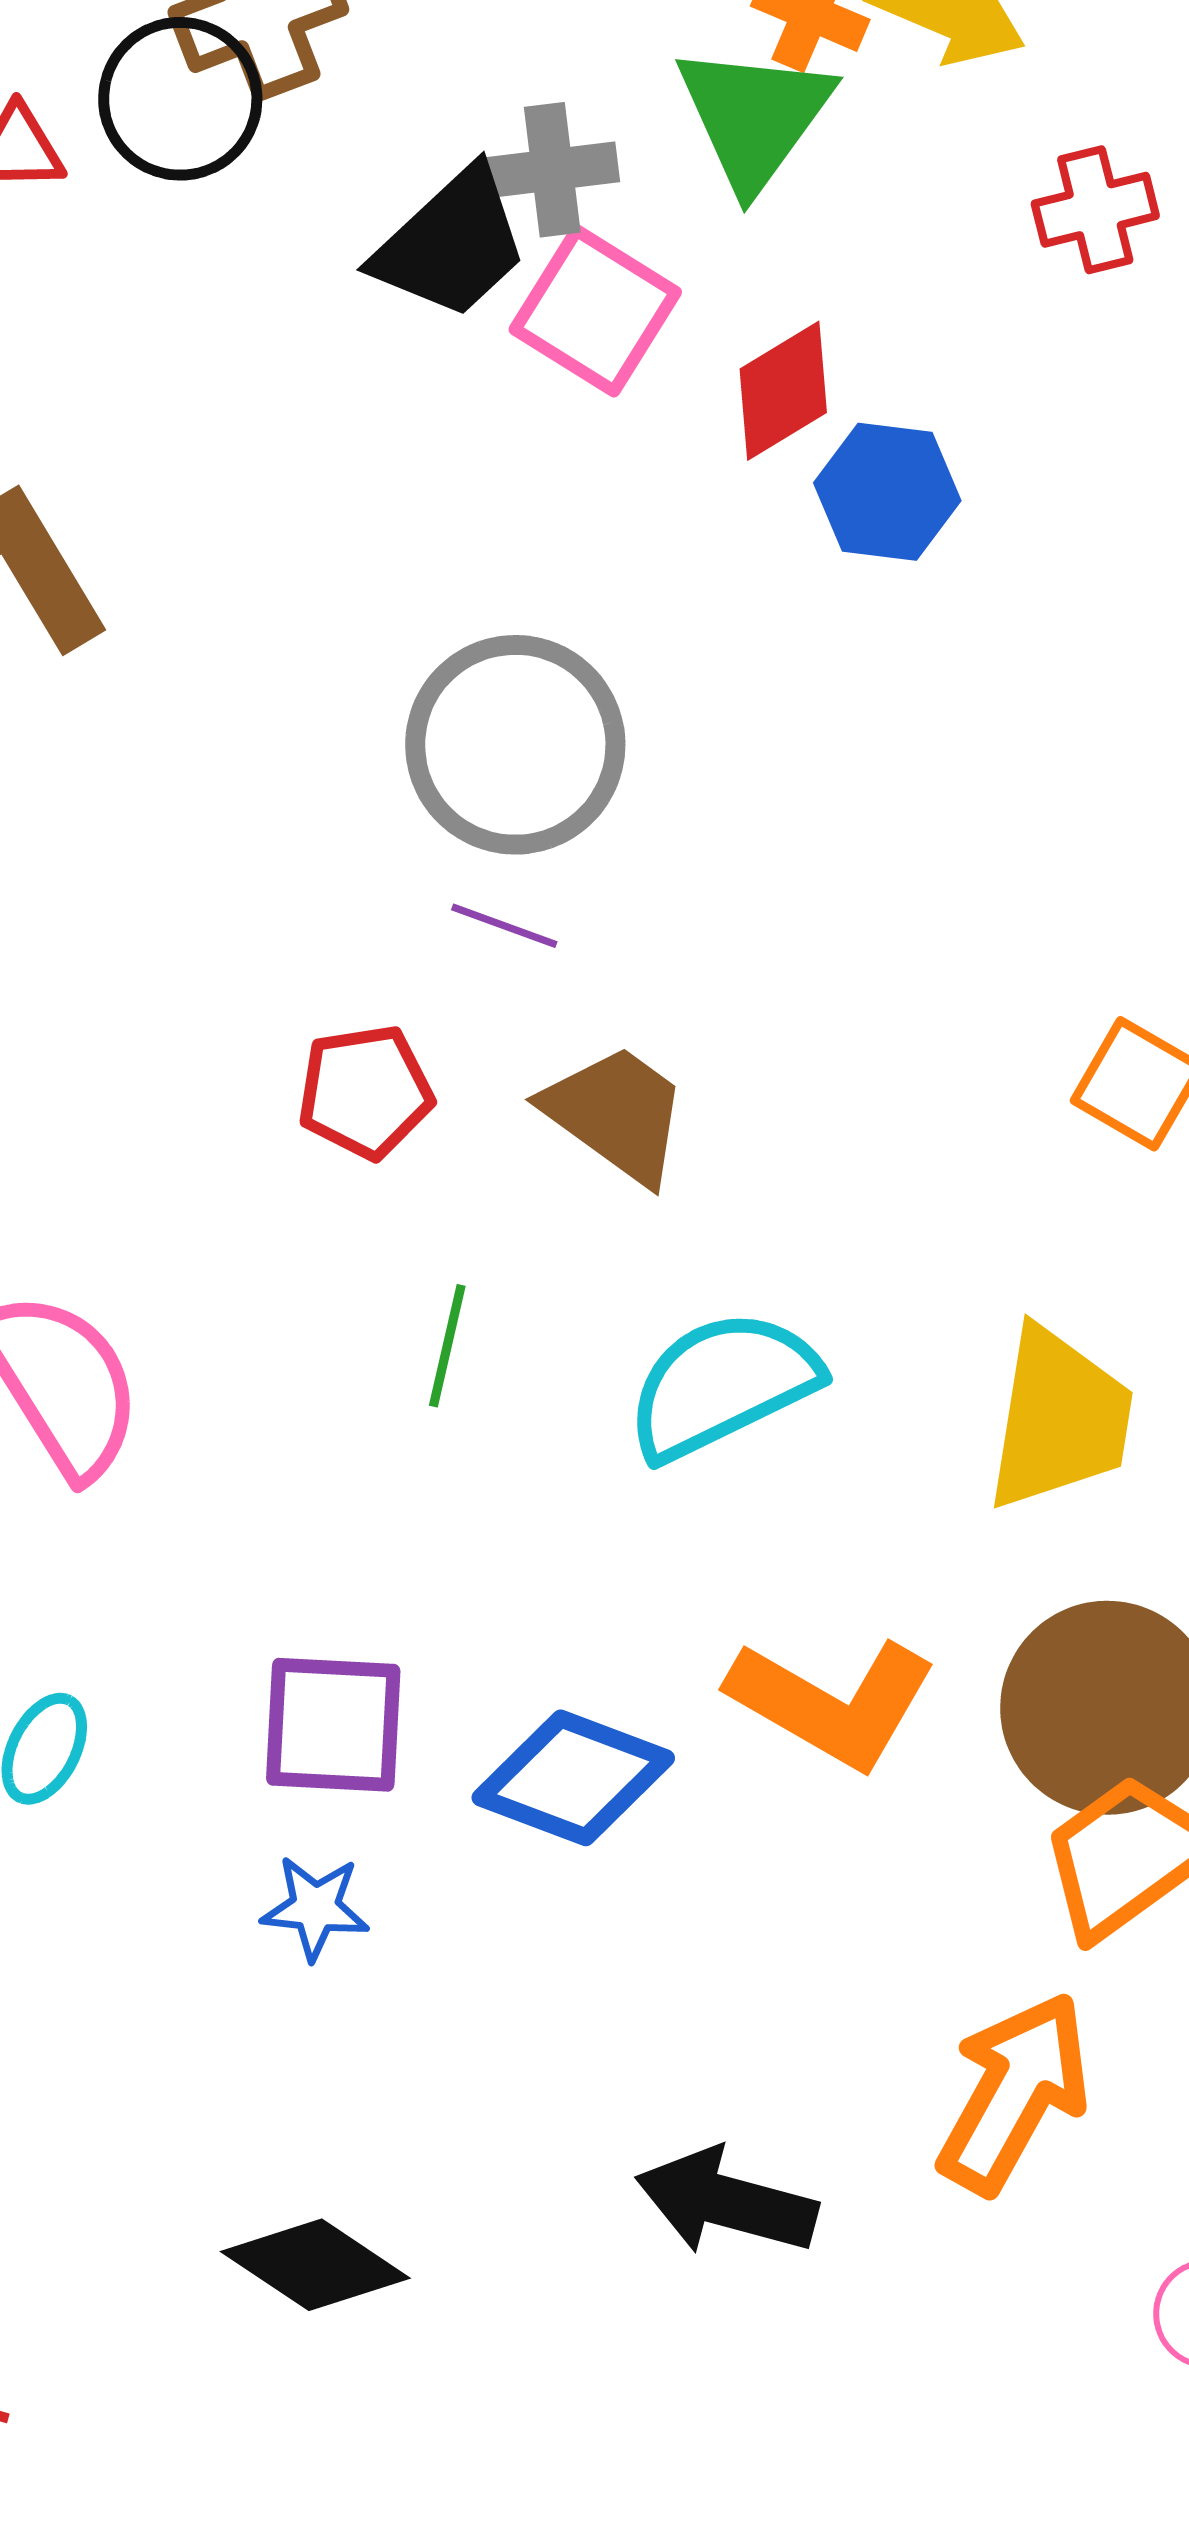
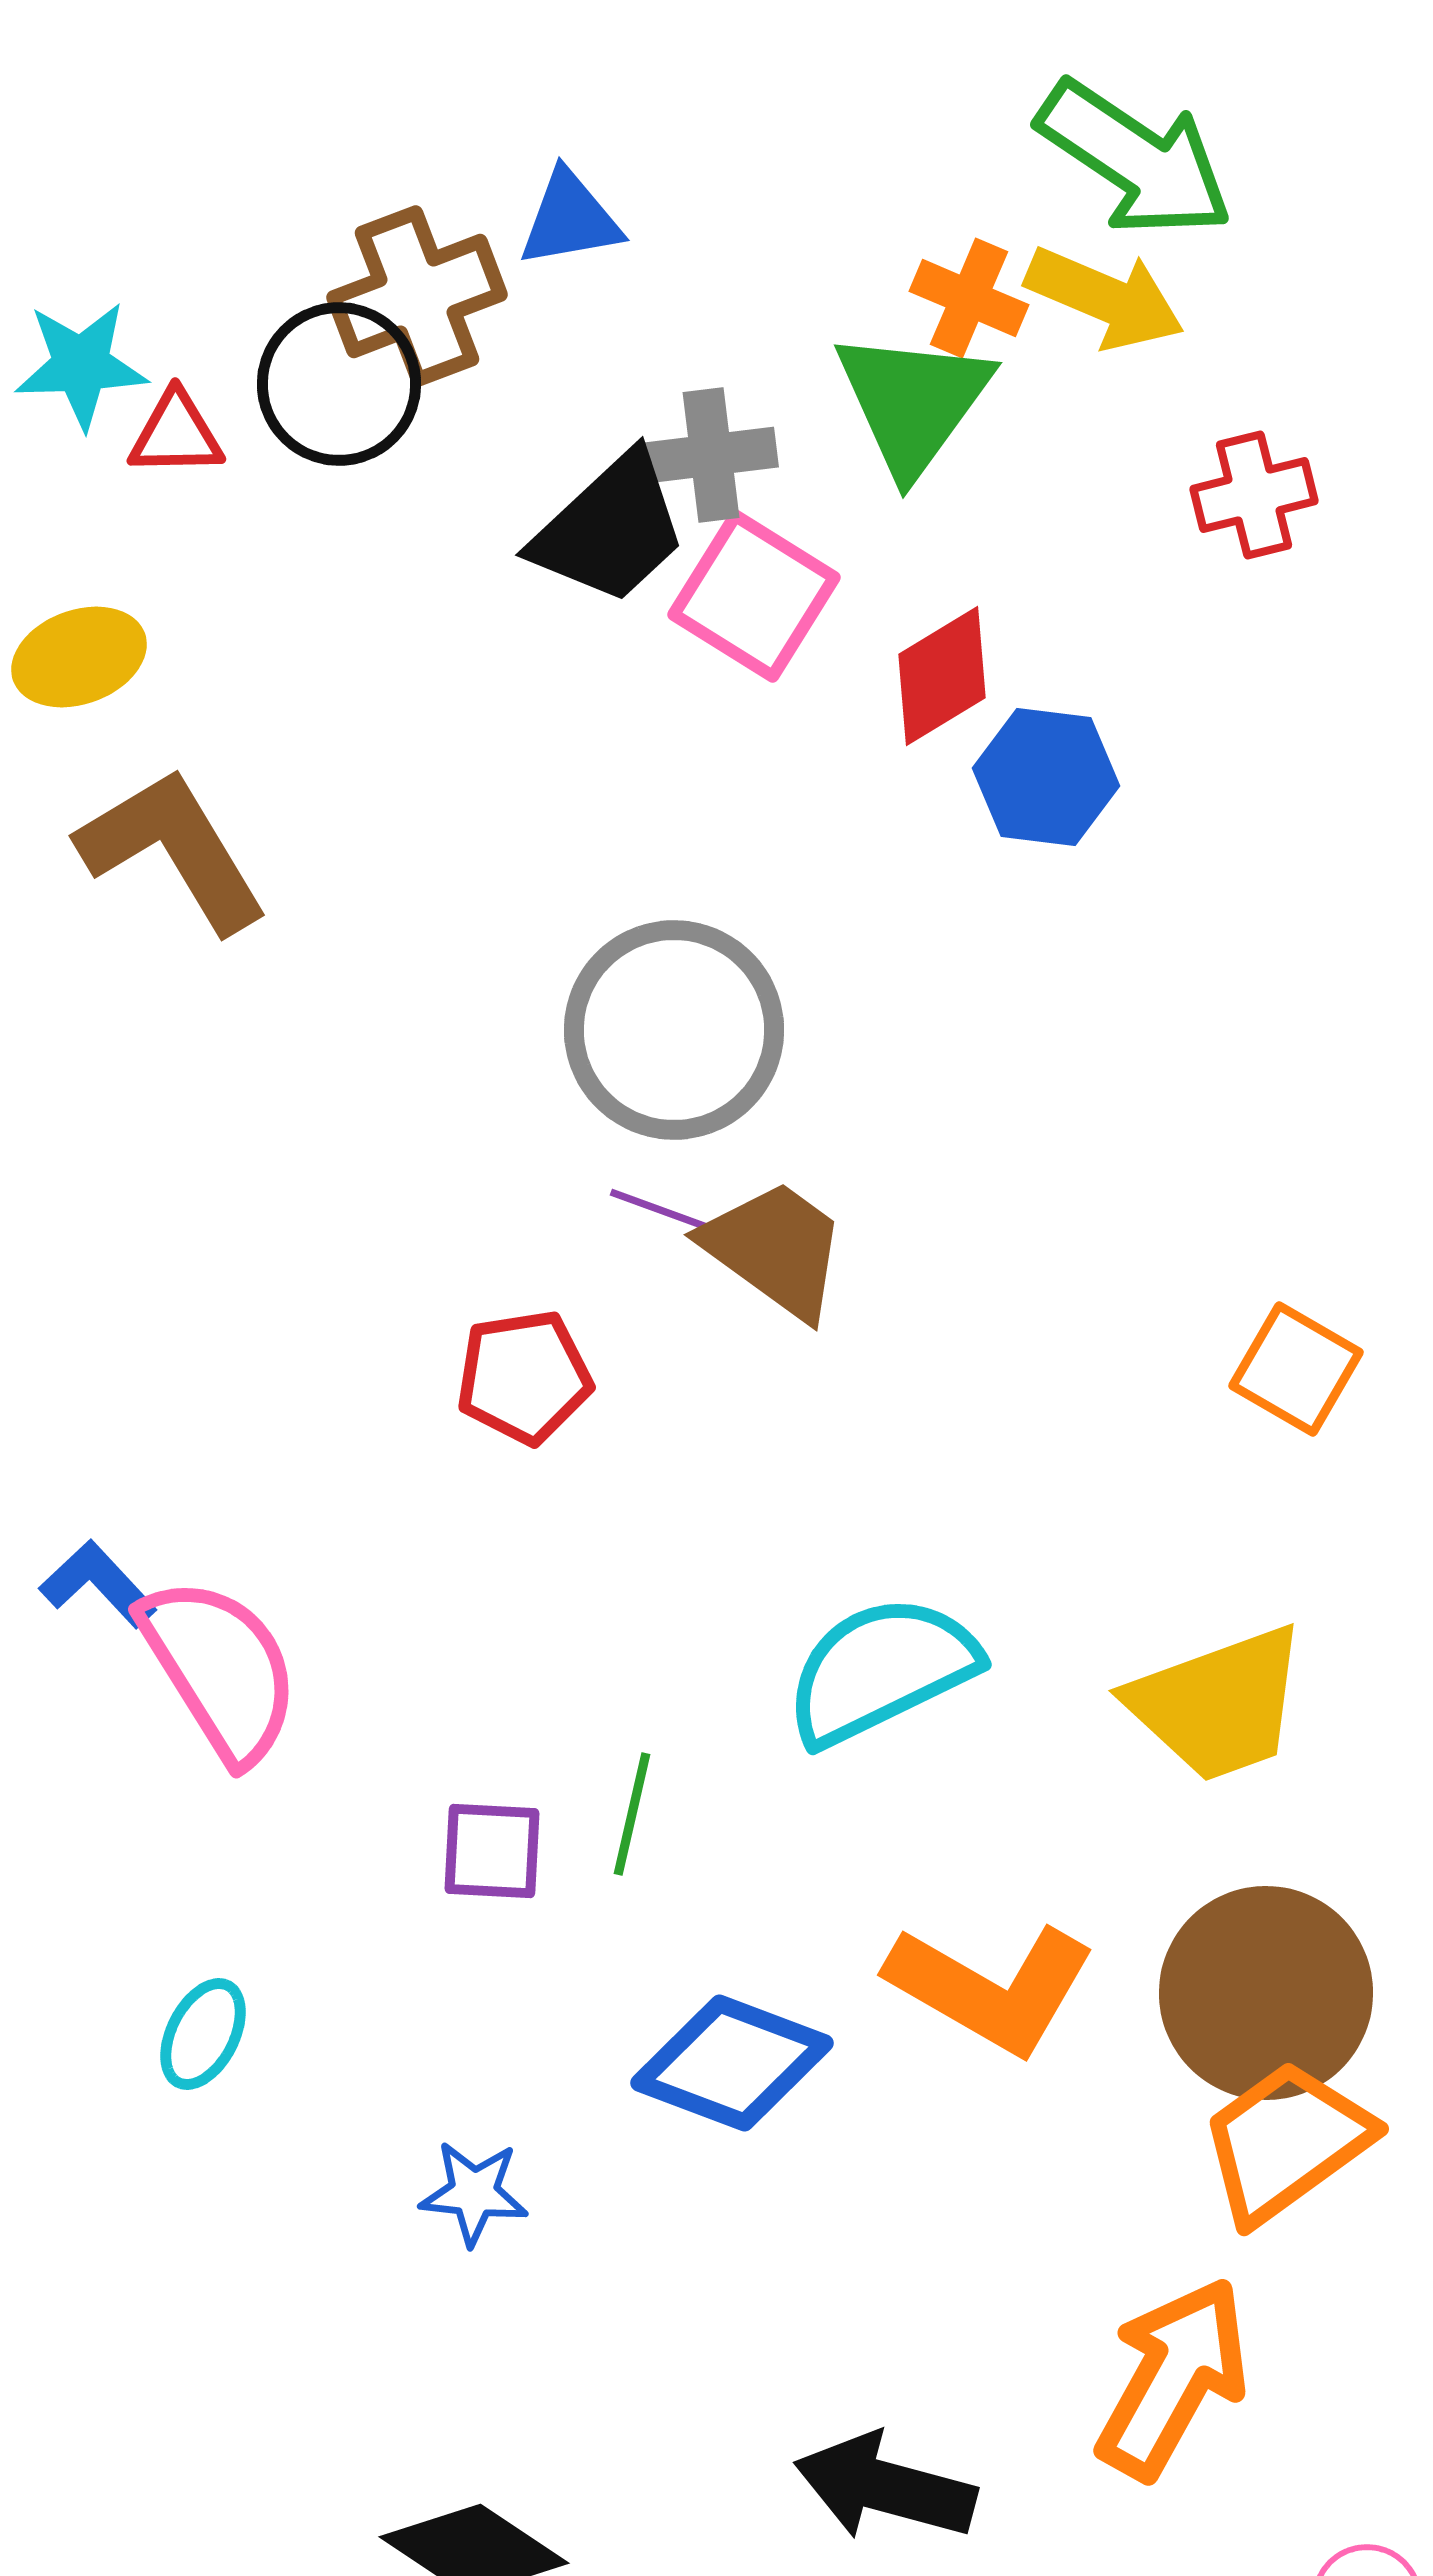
brown trapezoid: (616, 1114) -> (775, 1249), moved
green line: (447, 1346) -> (632, 1814), moved
yellow trapezoid: (1059, 1419) -> (1218, 1704), turned 61
purple square: (333, 1725) -> (492, 1851), moved, size x0.7

